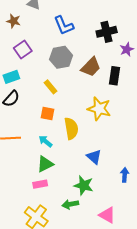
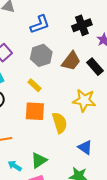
blue L-shape: (64, 25) -> (40, 24), turned -80
black rectangle: (115, 76) -> (95, 67), turned -42
orange square: (48, 113) -> (35, 111), size x1.5
cyan arrow: (45, 141) -> (15, 166), moved

